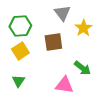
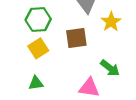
green triangle: (18, 81) -> (36, 83), turned 48

